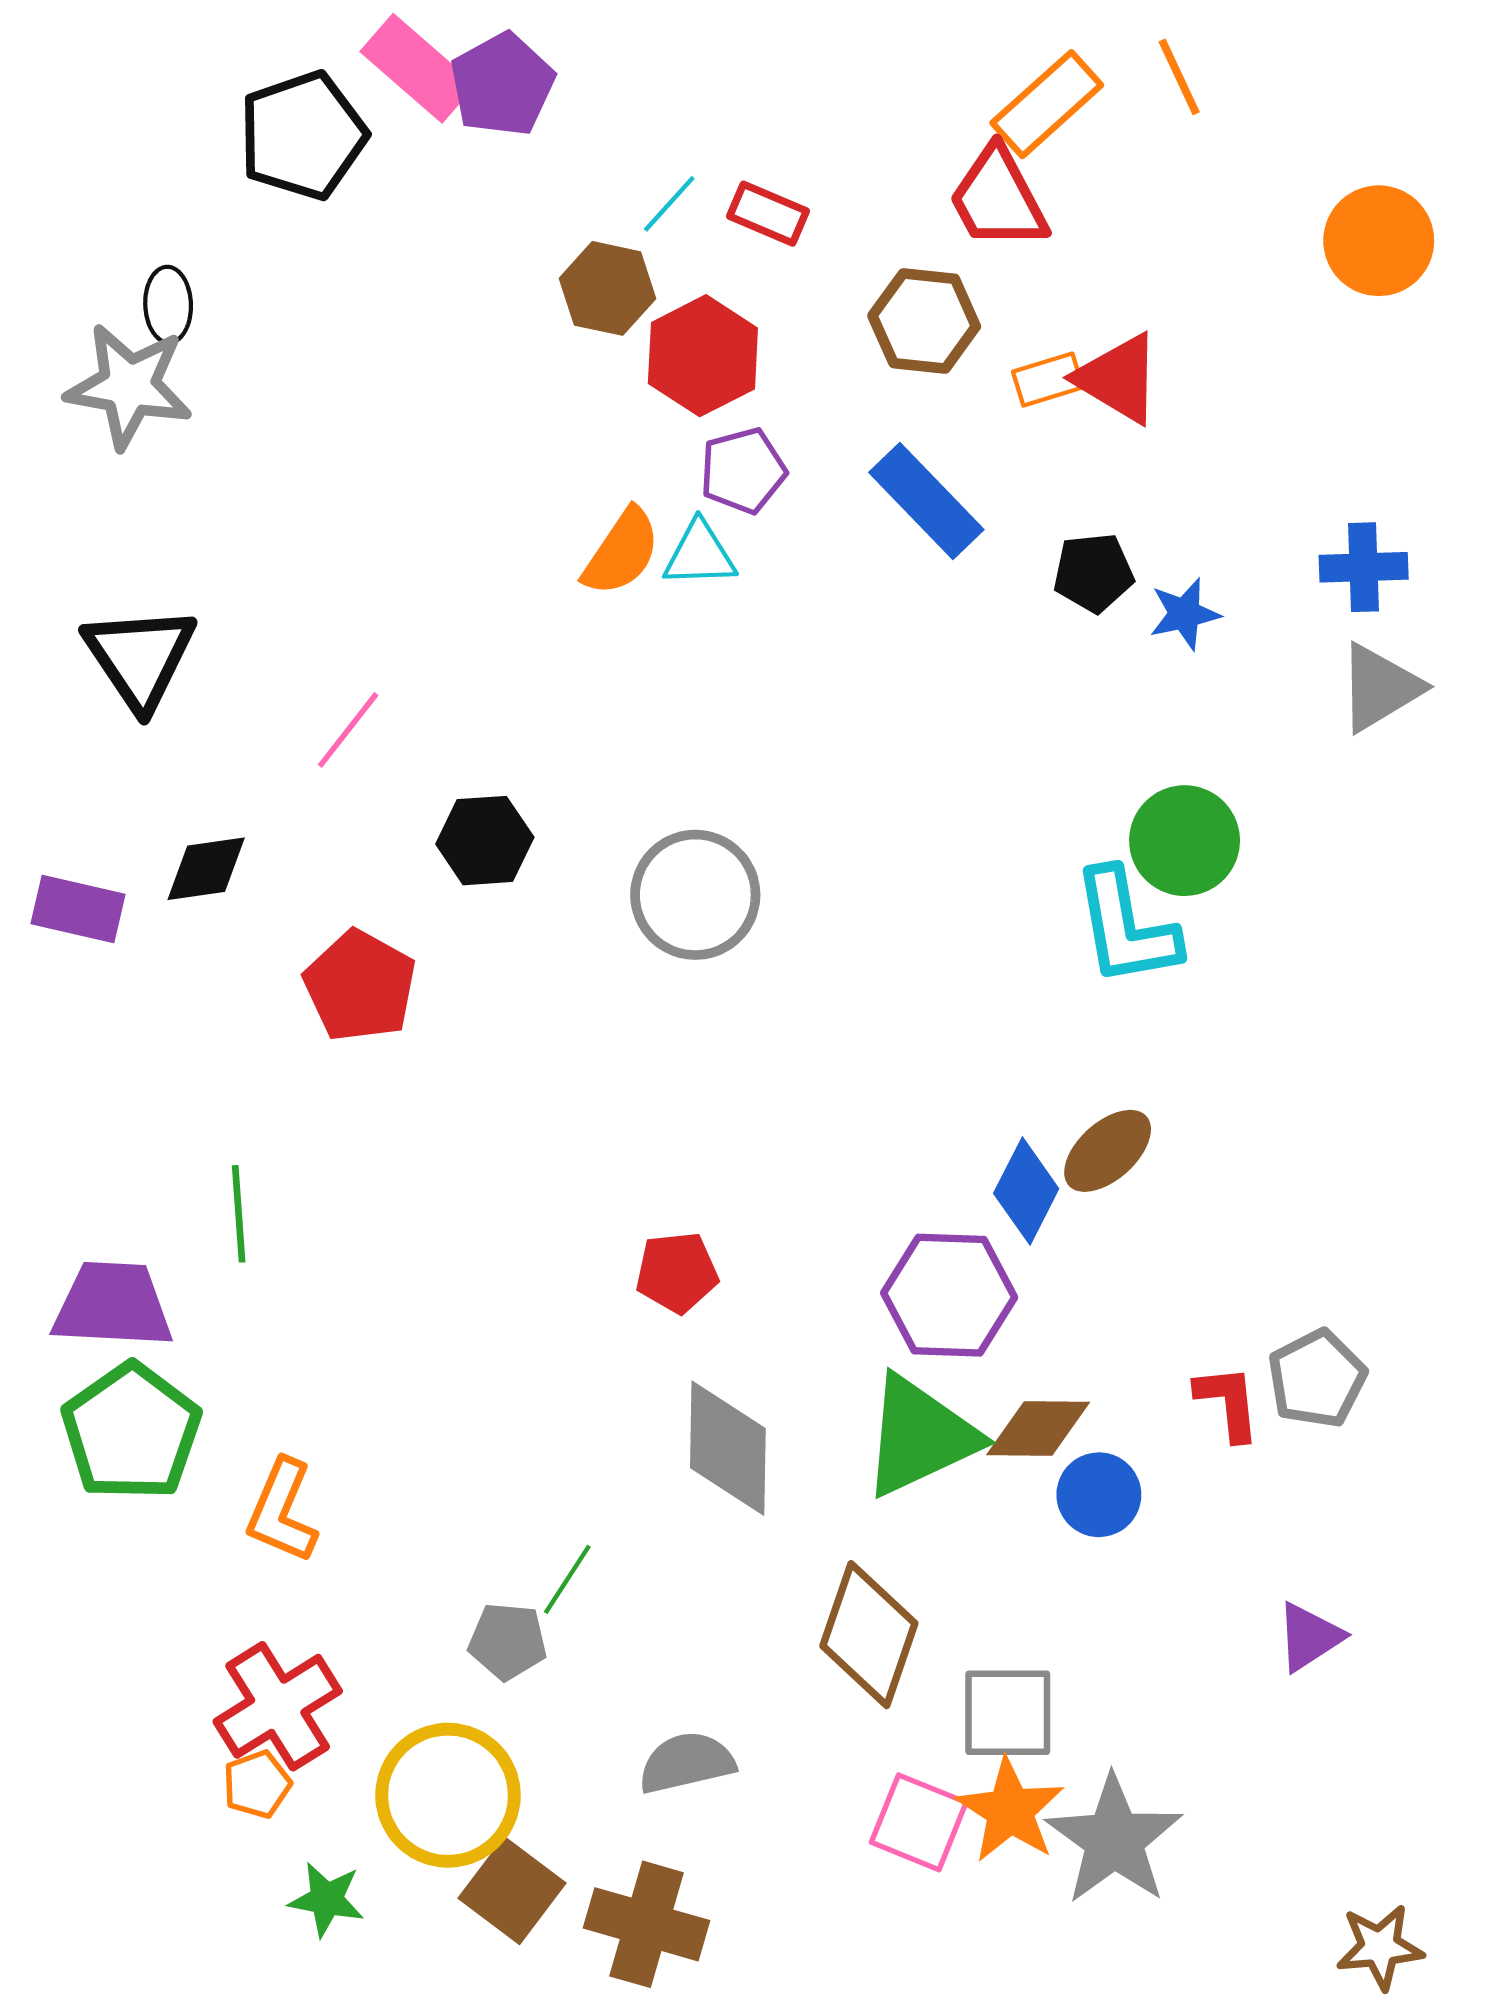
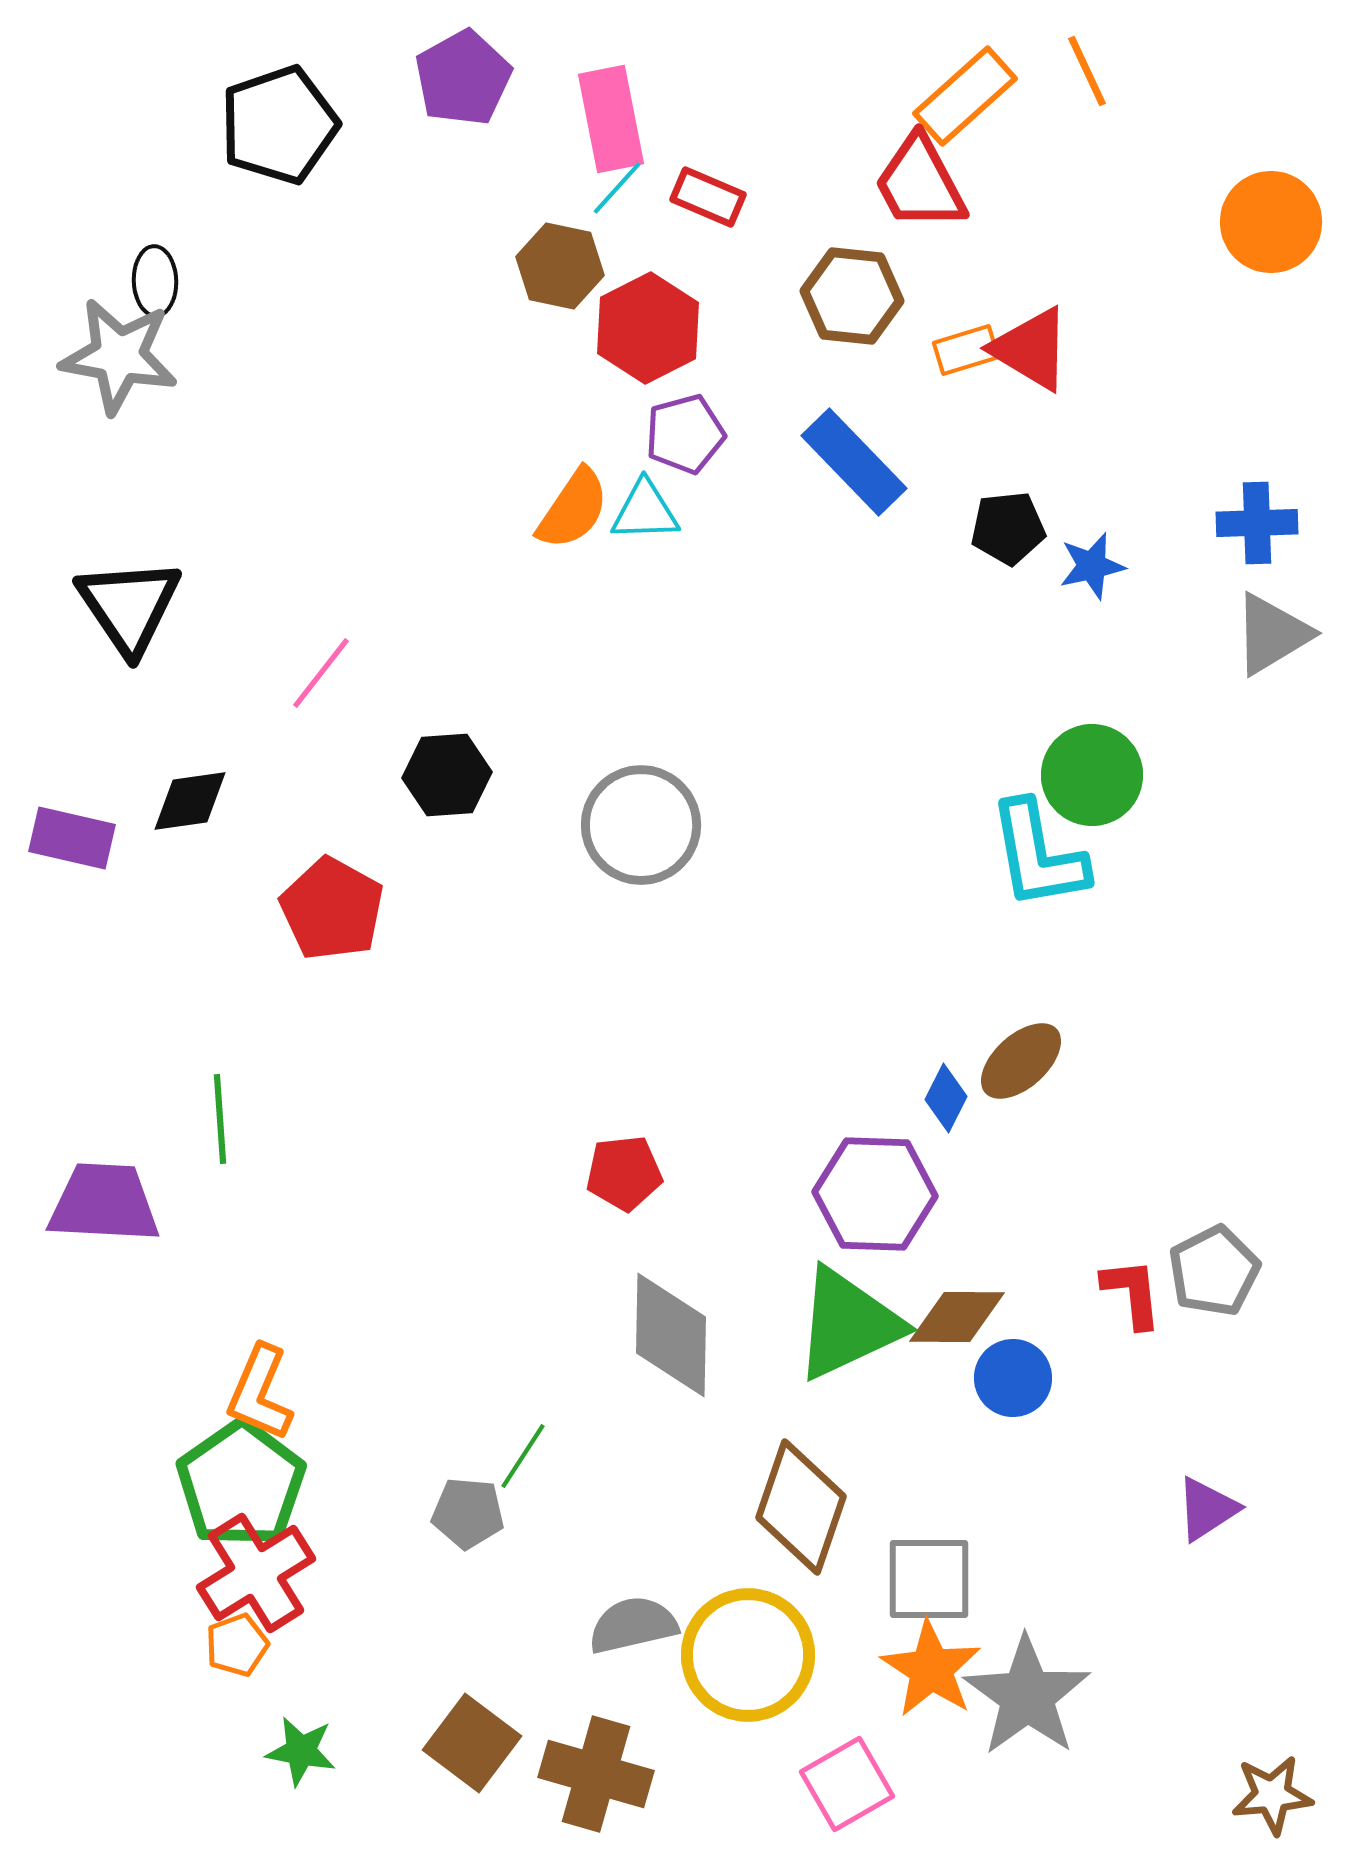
pink rectangle: (418, 68) -> (611, 119), moved, turned 38
blue diamond: (1026, 1191) -> (946, 1098), size x0.7
green pentagon: (131, 1432) -> (241, 1484), moved
yellow circle: (448, 1795) -> (748, 1655), moved
pink square: (919, 1822) -> (847, 1784), moved, turned 38

